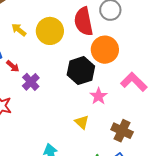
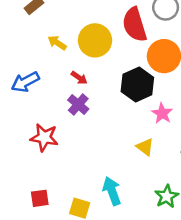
red arrow: (13, 66) -> (79, 78), moved

